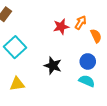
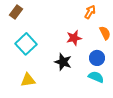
orange arrow: (81, 23) -> (90, 12), moved
red star: (61, 27) -> (74, 38), moved

